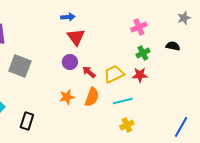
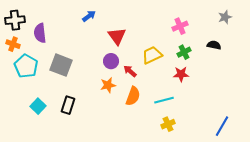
blue arrow: (68, 17) -> (89, 16), moved, turned -32
yellow trapezoid: (114, 74) -> (152, 55), moved
orange star: (67, 97) -> (108, 85), moved
black rectangle: (27, 121) -> (68, 105), moved

